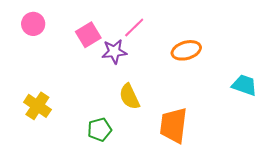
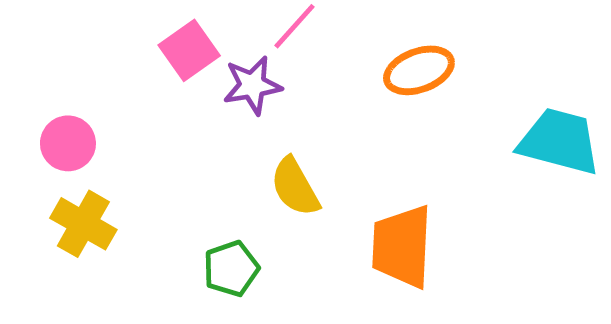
pink circle: (33, 24) -> (68, 143), moved
cyan trapezoid: (244, 85) -> (559, 141), size x1.4

